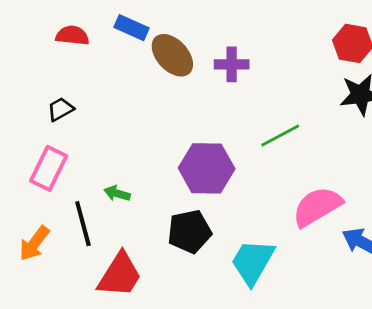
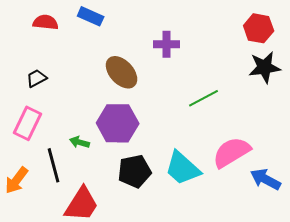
brown ellipse: (172, 55) -> (122, 72), moved
purple hexagon: (207, 168) -> (118, 123), moved
cyan trapezoid: (253, 262) -> (183, 168), moved, turned -78

